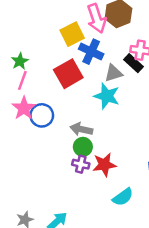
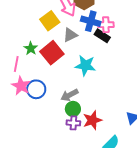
blue cross: (91, 52) -> (91, 21), moved
green star: (20, 61) -> (31, 48), moved
gray triangle: (113, 73) -> (70, 35), moved
gray arrow: (81, 129) -> (69, 95), turned -30

